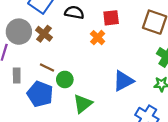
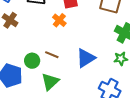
brown line: (47, 68) -> (52, 55), moved

